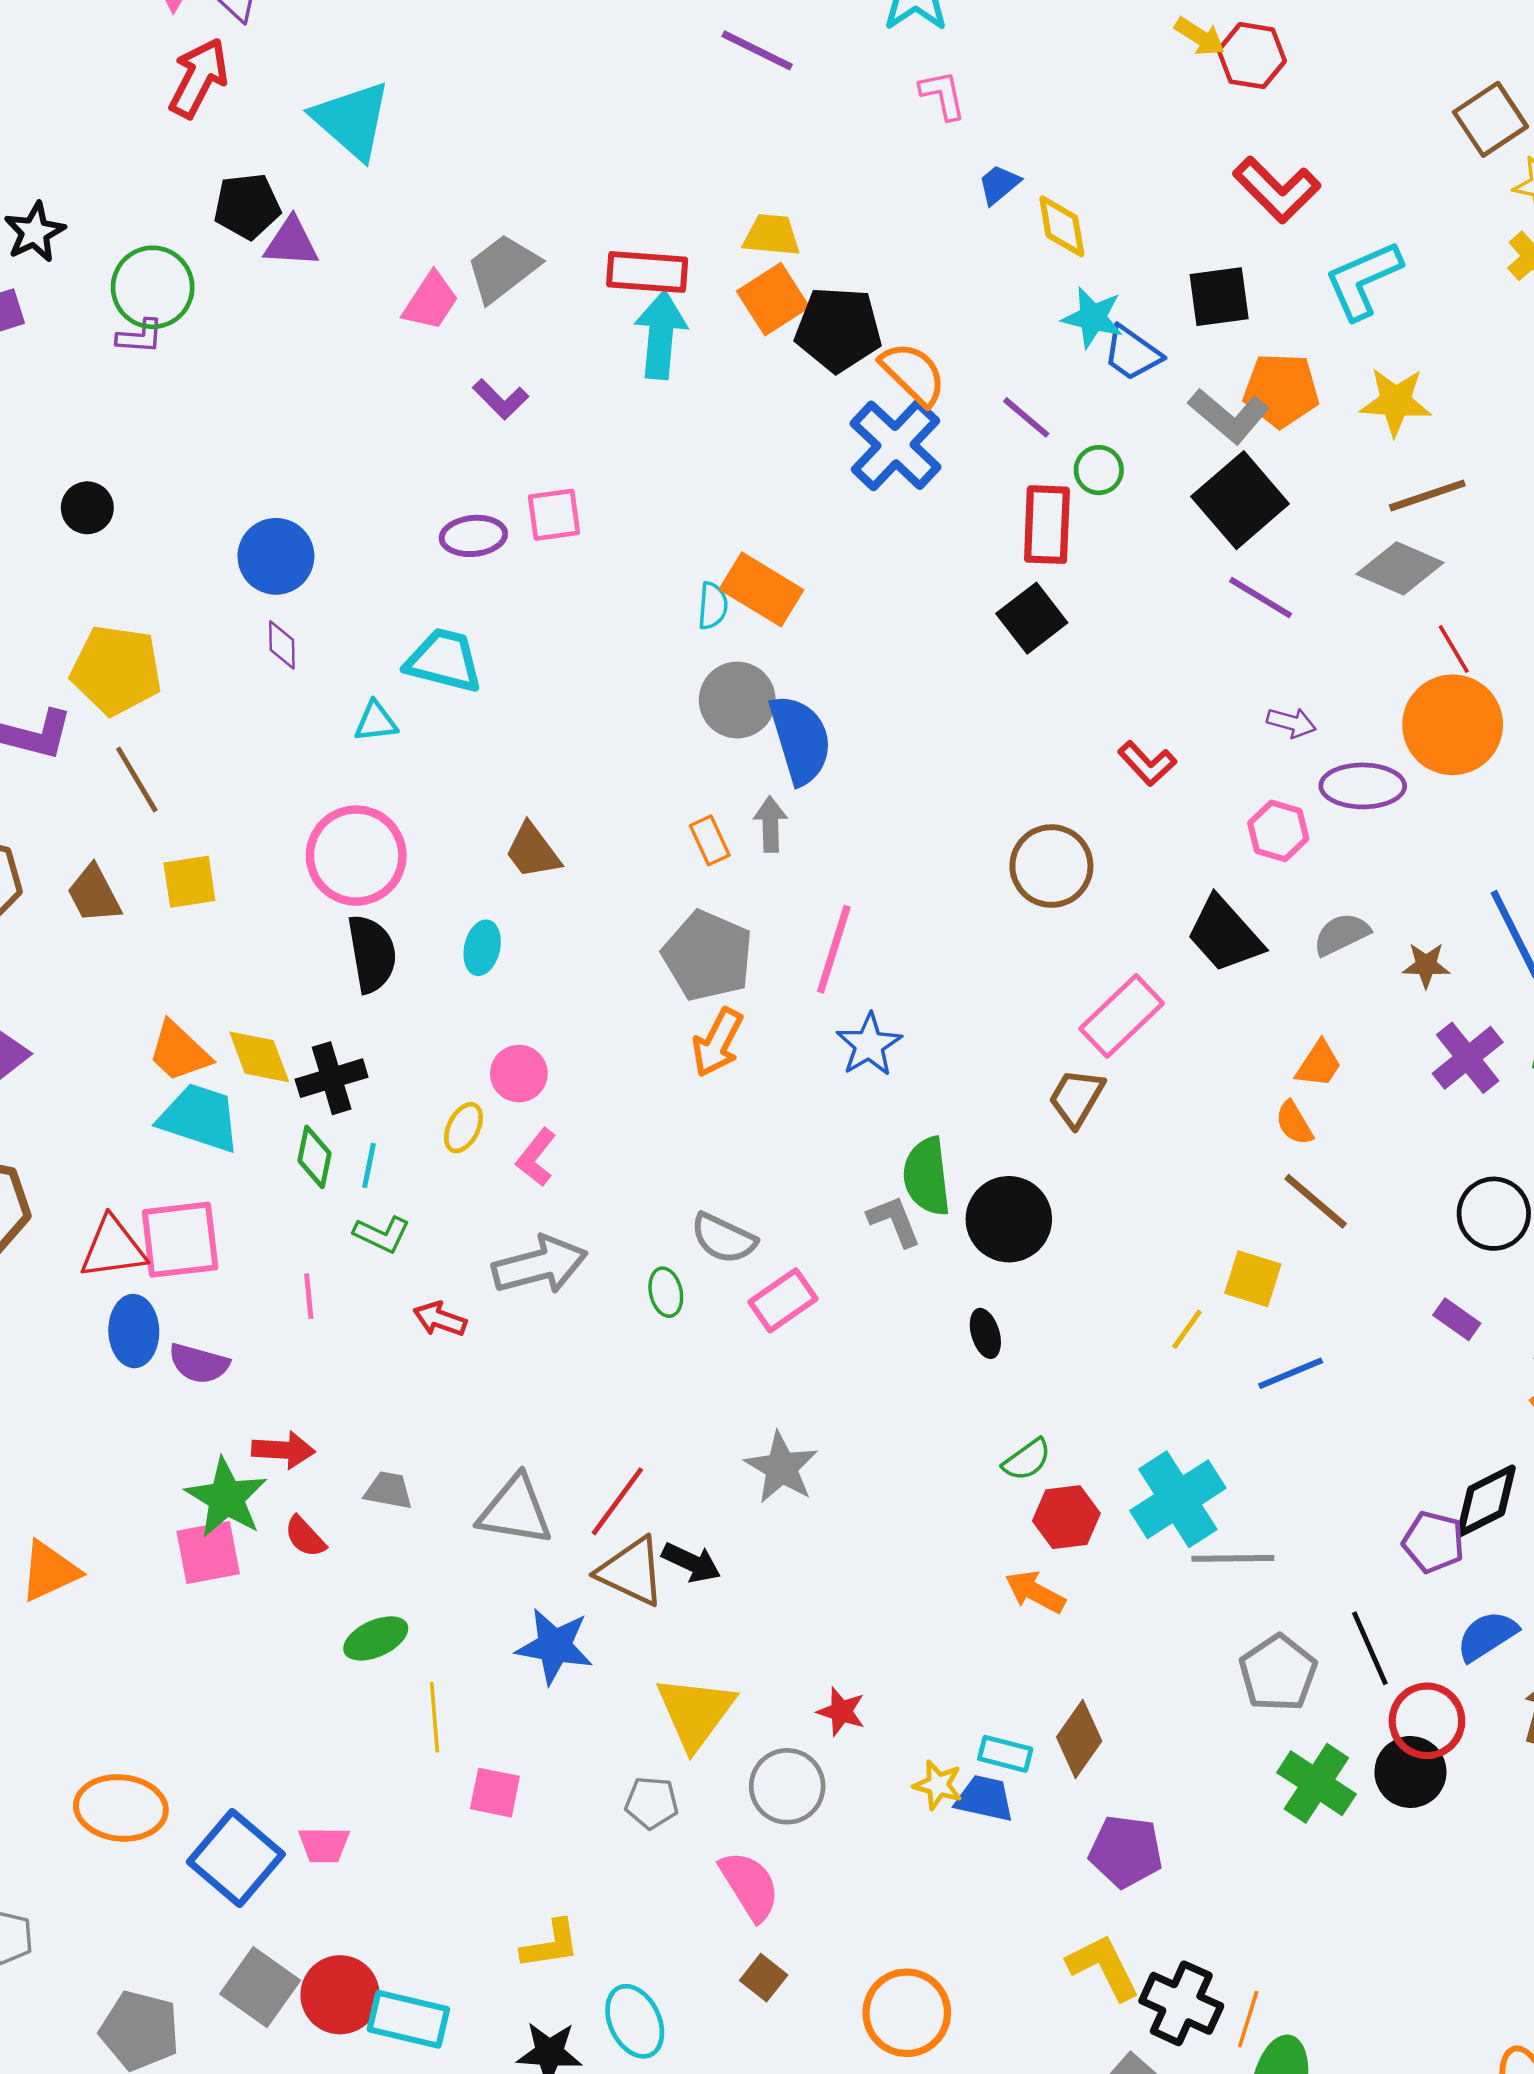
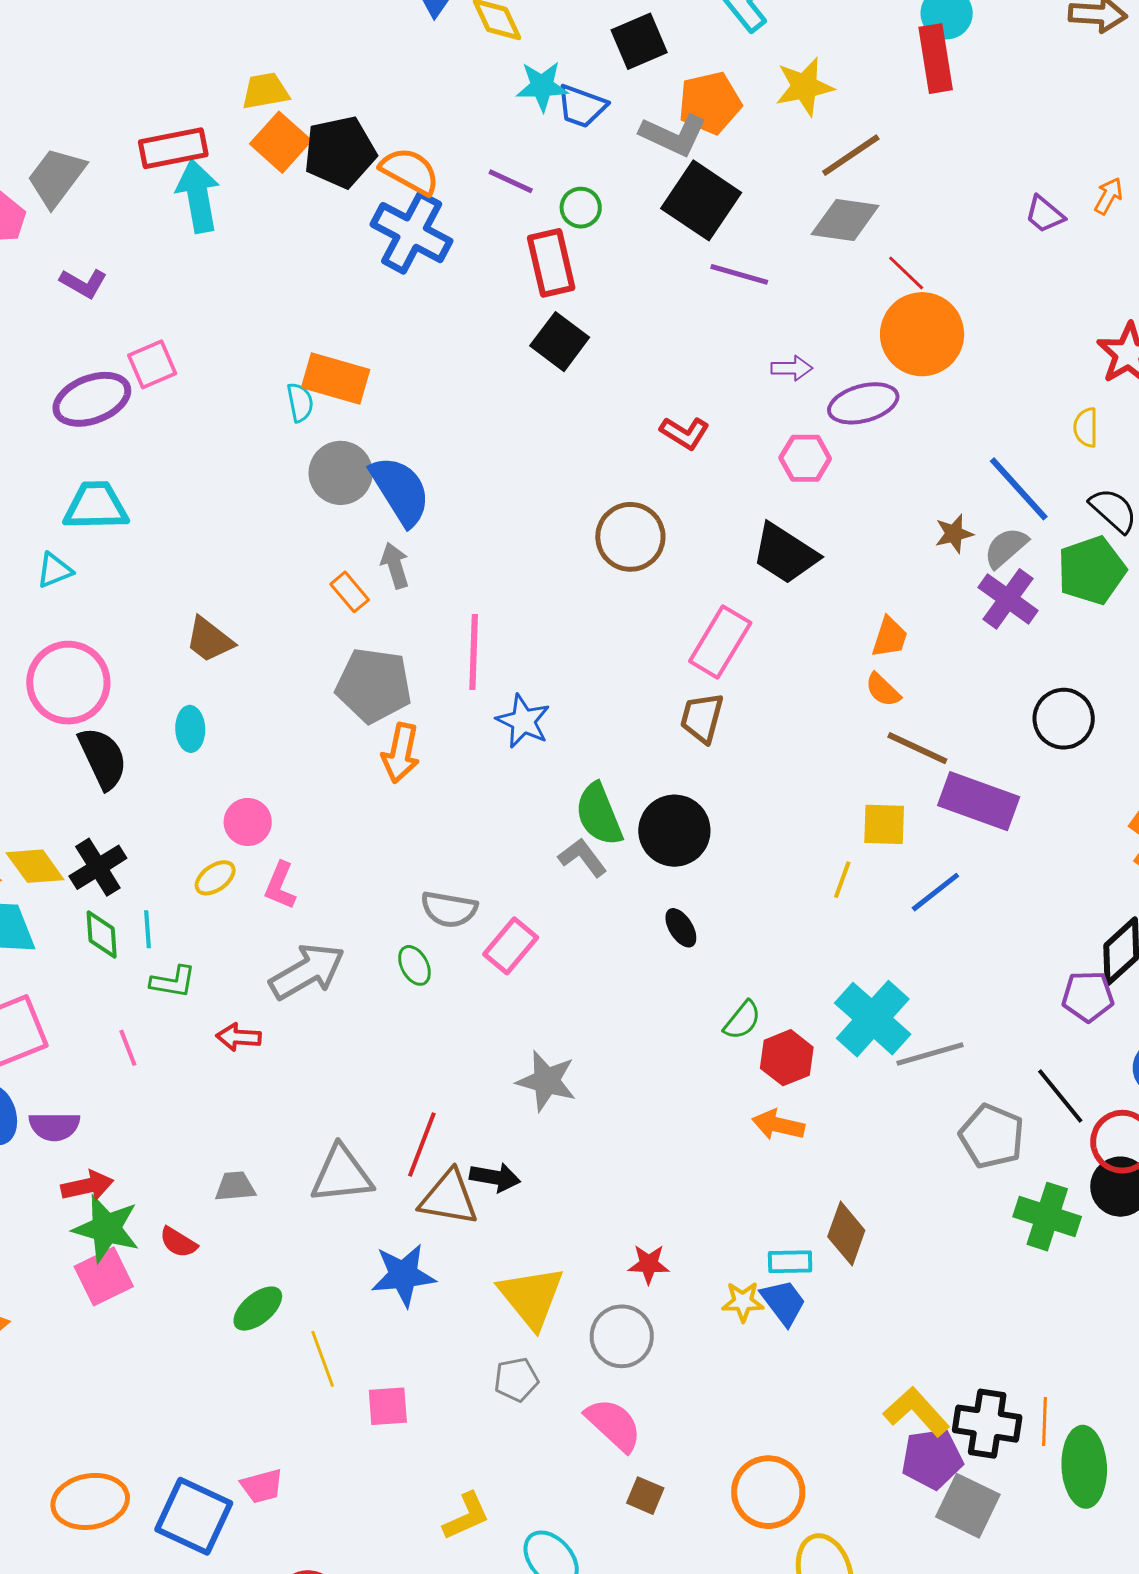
purple ellipse: (473, 536) -> (92, 399), size x1.4
gray semicircle: (1342, 934) -> (1006, 548), moved
yellow ellipse: (463, 1128) -> (215, 878), turned 42
purple rectangle: (1457, 1319) -> (979, 801), moved, size x2.0
red arrow: (283, 1450) -> (87, 1186), moved
blue trapezoid: (985, 1798) -> (783, 1302), turned 56
purple pentagon: (1126, 1851) -> (932, 1459), moved

